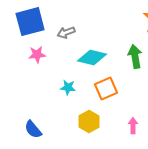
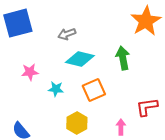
gray arrow: (66, 32) -> (67, 34), moved
pink star: (37, 54) -> (30, 72), moved

